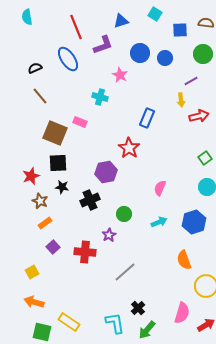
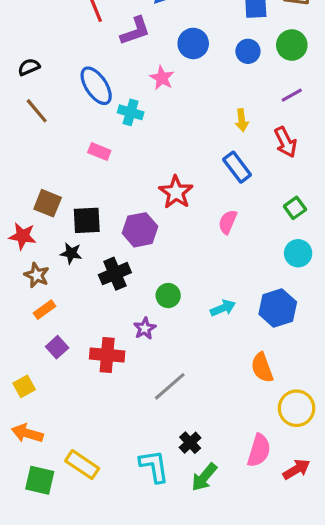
blue circle: (165, 58) -> (248, 51), moved
blue ellipse: (68, 59) -> (96, 86), moved
purple line: (191, 81) -> (292, 95), moved
yellow arrow: (181, 100) -> (242, 120), moved
red arrow: (199, 116) -> (286, 142), turned 78
blue rectangle: (147, 118) -> (237, 167), moved, turned -60
brown square: (55, 133) -> (48, 203), moved, size x0.7
black square: (58, 163) -> (87, 220), moved
red star: (31, 176) -> (23, 236), turned 30
pink semicircle: (160, 188) -> (228, 222), moved

